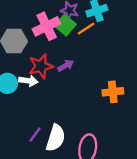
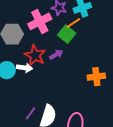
green square: (65, 25) -> (67, 34), moved
red star: (41, 66) -> (35, 55), turned -30

